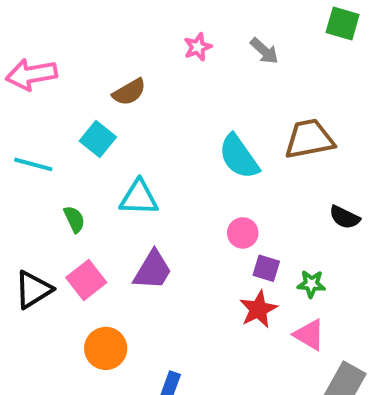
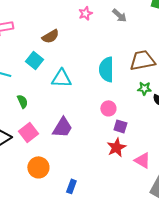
cyan semicircle: (239, 157) -> (106, 69), turned 35
cyan triangle: (139, 198) -> (61, 78), moved
green star: (311, 284) -> (144, 88), moved

